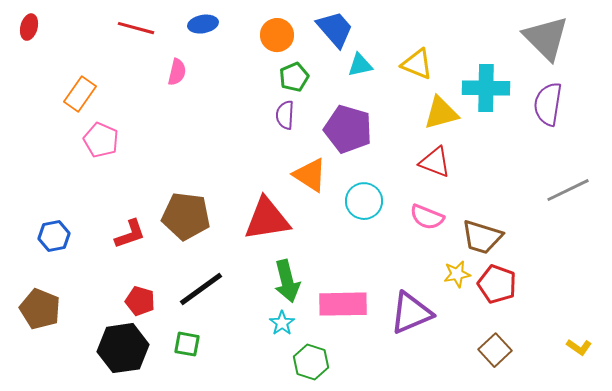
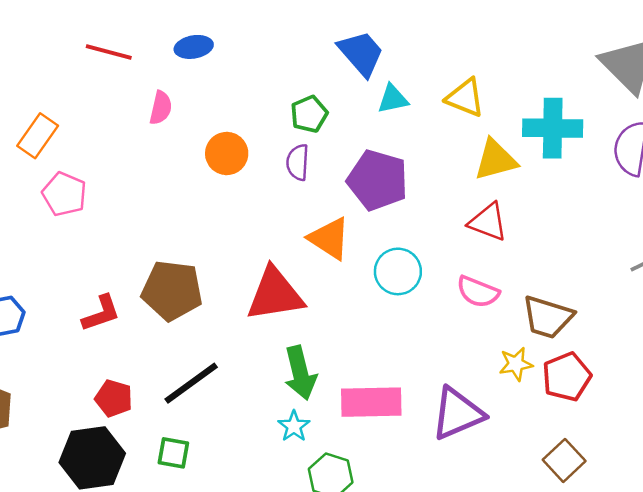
orange circle: (277, 35) -> (227, 153), moved
red pentagon: (497, 284) -> (567, 377), turned 30

